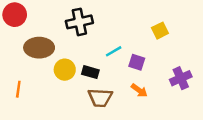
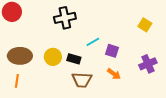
yellow square: (160, 31) -> (145, 25), moved, turned -32
brown ellipse: (39, 48) -> (20, 56), moved
orange line: (18, 89) -> (17, 81), moved

